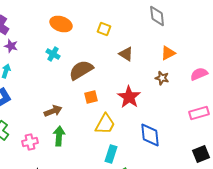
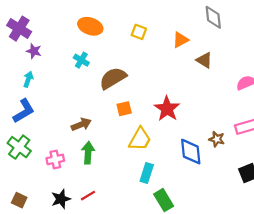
gray diamond: (157, 16) -> (213, 17), moved
orange triangle: (168, 53) -> (181, 40), moved
brown triangle: (126, 54) -> (204, 60), moved
brown star: (162, 78) -> (217, 139), moved

